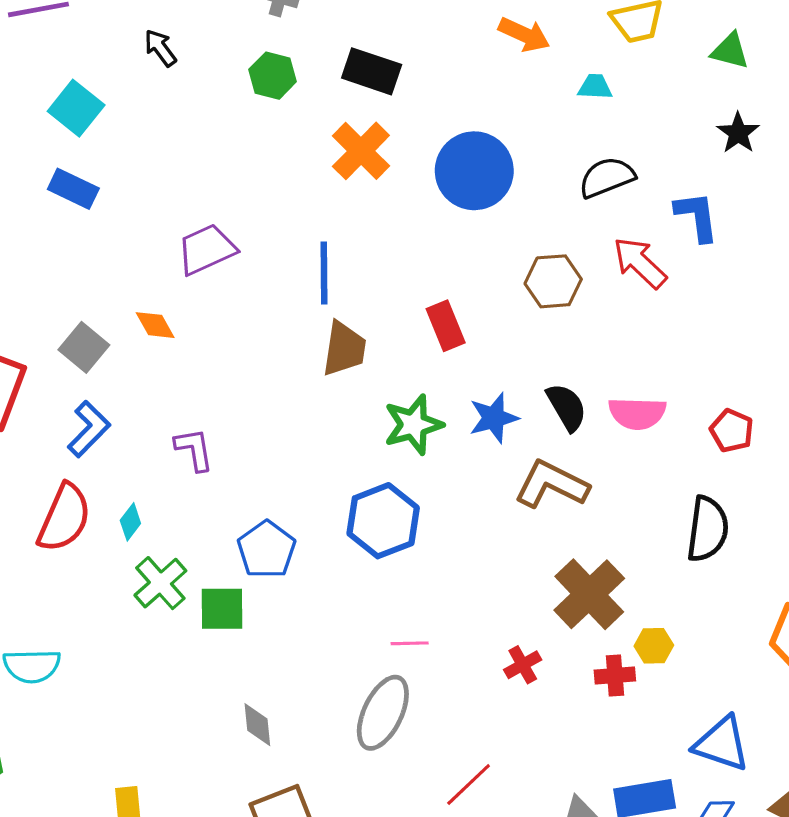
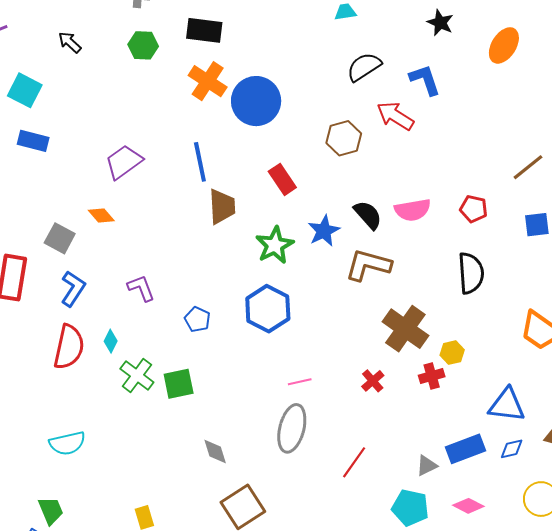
blue circle: (474, 171) -> (256, 101), moved
blue pentagon: (266, 550) -> (197, 319), moved, size x0.7

